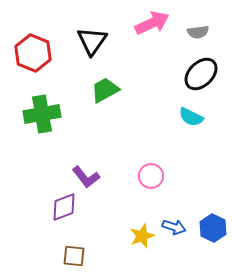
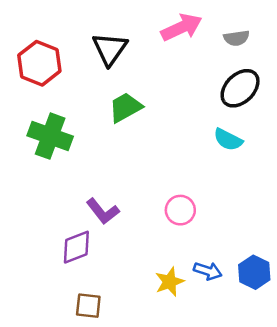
green cross: (42, 114) -> (50, 136), turned 30

